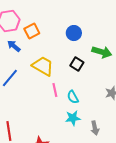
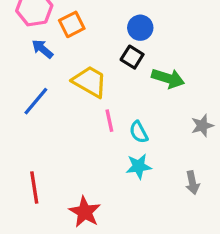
green arrow: (102, 52) -> (168, 78), moved
black square: (77, 64) -> (132, 57), moved
gray arrow: (95, 128) -> (192, 183), moved

